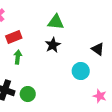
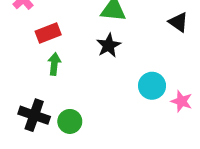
black triangle: (98, 49) -> (178, 22), moved
pink star: (100, 96) -> (181, 101), moved

